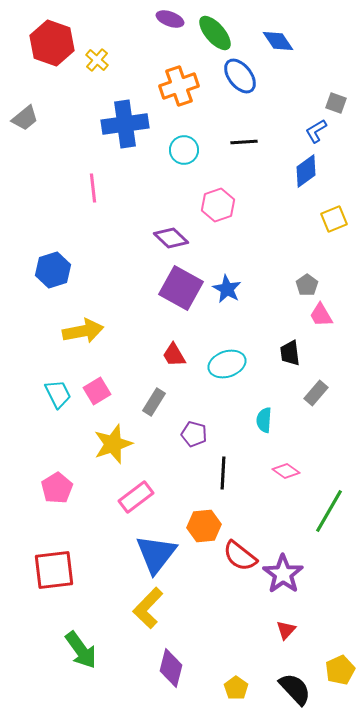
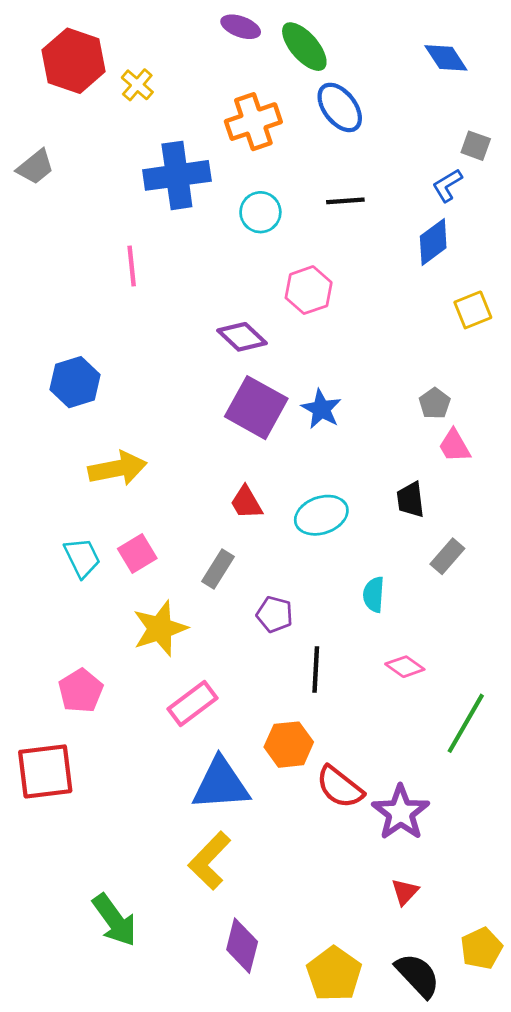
blue diamond: (278, 41) -> (446, 58), moved
blue triangle: (156, 554) -> (221, 784), turned 48
red square: (54, 570) -> (45, 771), moved
yellow pentagon: (236, 688) -> (334, 974), size x1.6

